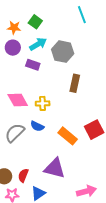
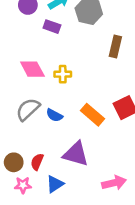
brown rectangle: (75, 83) -> (115, 47), moved
blue semicircle: (37, 126) -> (54, 115), moved

